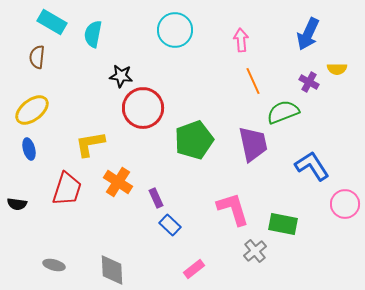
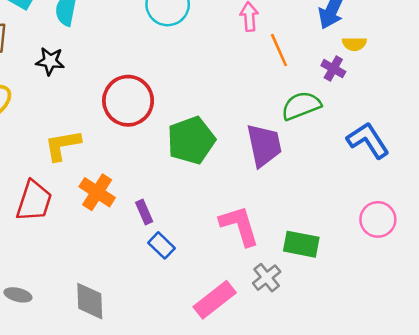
yellow semicircle: (337, 69) -> (354, 44), moved
black star: (121, 76) -> (50, 61), moved
orange line: (253, 81) -> (279, 50), moved
blue L-shape: (312, 166) -> (368, 140), moved
pink rectangle: (194, 269) -> (215, 300), moved, size x1.6

